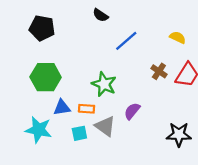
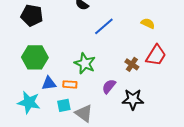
brown cross: (159, 71) -> (132, 64), moved
gray triangle: (105, 126) -> (84, 113), moved
black star: (179, 134) -> (133, 99), moved

